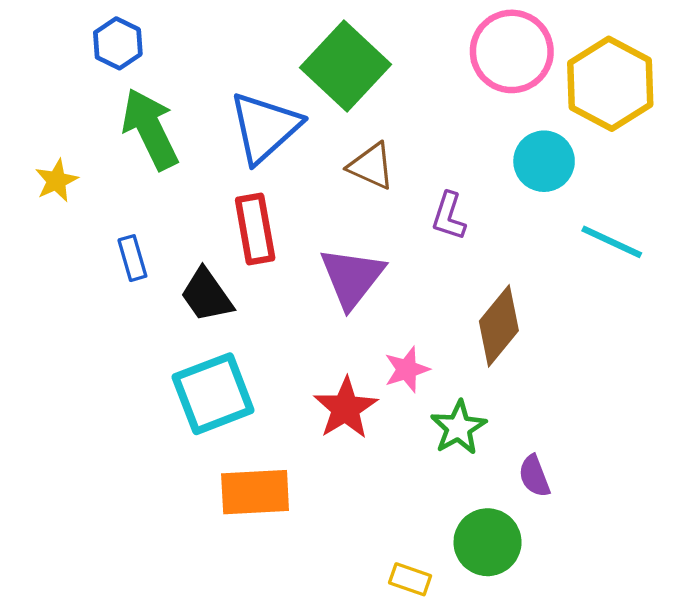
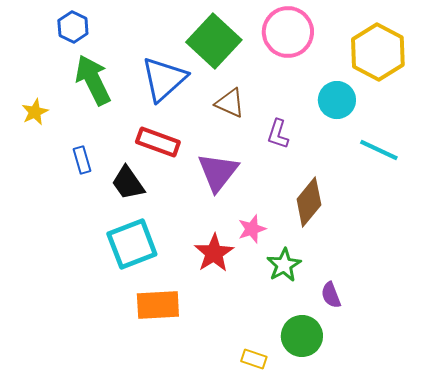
pink circle: (512, 51) -> (288, 32), moved
red rectangle: (255, 229) -> (158, 142), turned -60

